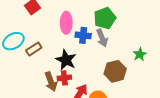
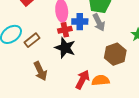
red cross: (64, 78) -> (65, 30), moved
brown arrow: (51, 82) -> (40, 71), moved

